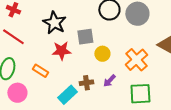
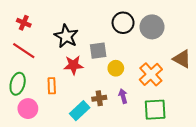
orange rectangle: (40, 71) -> (52, 86), turned 56
purple arrow: (109, 81) -> (123, 96), turned 120

